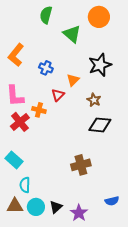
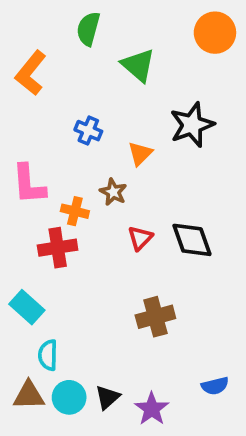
orange circle: (99, 17) -> (215, 33), moved
orange L-shape: (16, 55) -> (31, 73), moved
red triangle: (58, 95) -> (140, 238), moved
brown star: (94, 100) -> (113, 192), moved
red cross: (20, 122) -> (58, 248), moved, turned 30
black diamond: (100, 125) -> (192, 240), turned 65

